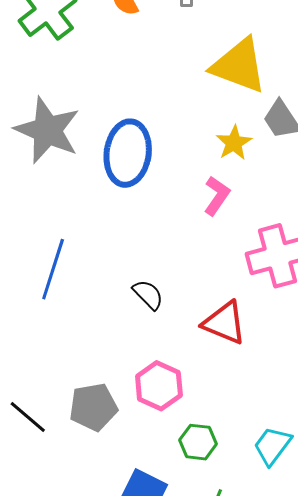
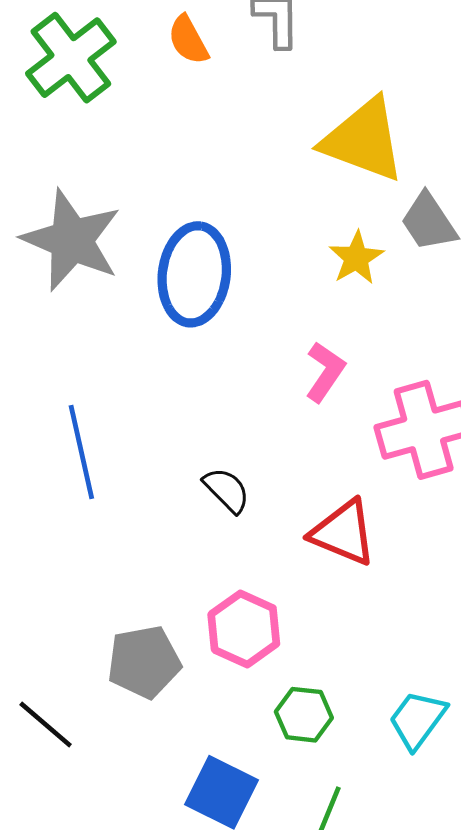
pink L-shape: (217, 196) -> (325, 372), moved
blue line: (53, 269) -> (81, 452), turned -30
black line: (28, 417) -> (46, 724), moved

